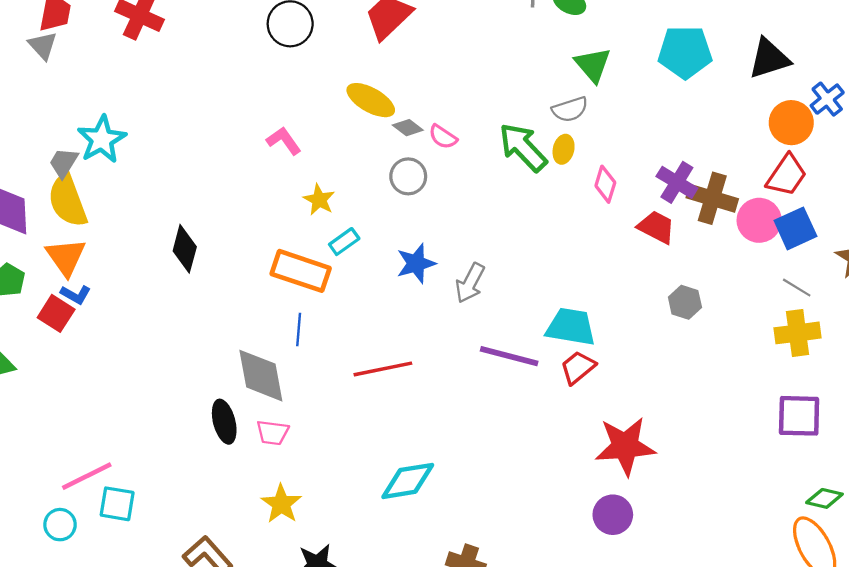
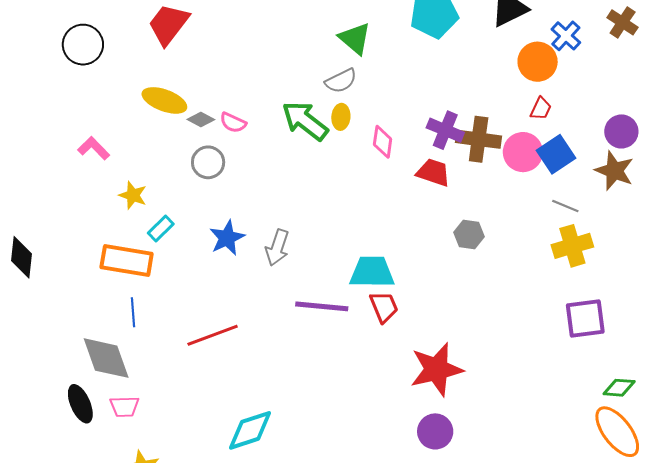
red trapezoid: (787, 175) -> (541, 109), size x0.6
red trapezoid: (578, 367) -> (384, 307), turned 116

